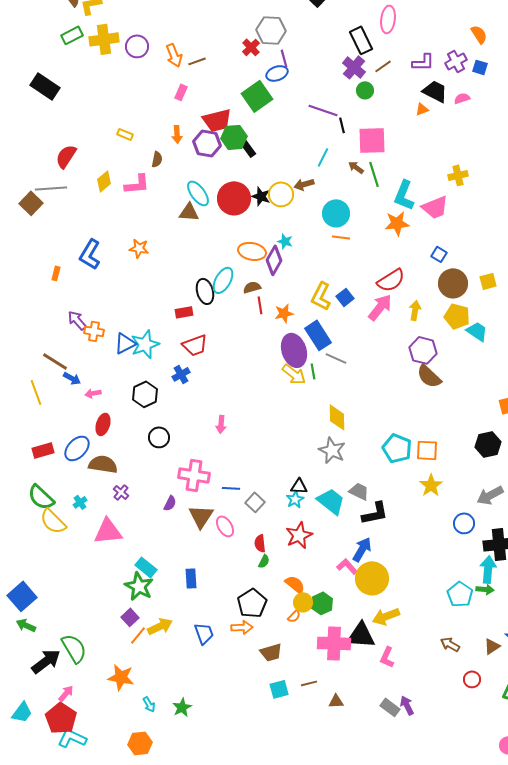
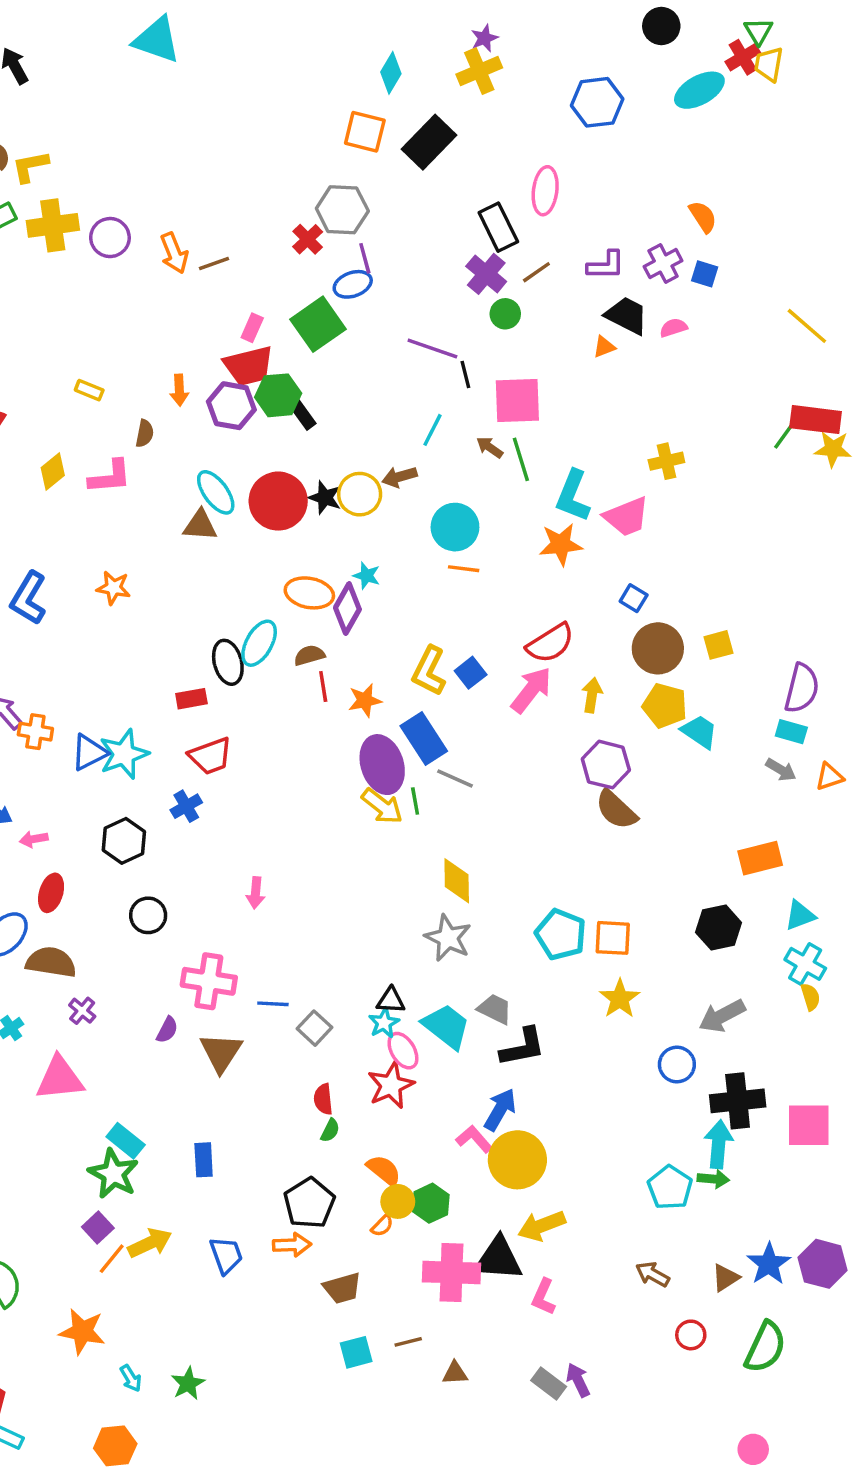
pink rectangle: (181, 92) -> (252, 328), moved
pink ellipse: (225, 526) -> (403, 1051), moved

